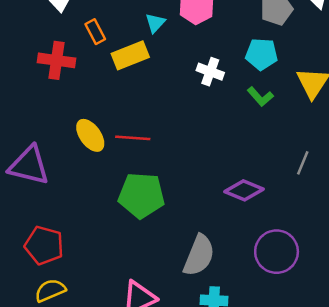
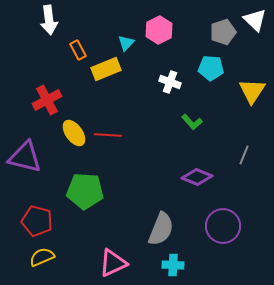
red cross: (56, 60) -> (47, 100), moved, turned -36
green L-shape: (260, 97) -> (192, 122), moved
green pentagon: (141, 195) -> (85, 191), moved

